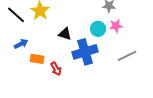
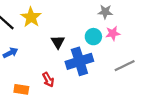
black triangle: (65, 34) -> (58, 42), turned 40
orange rectangle: (37, 59) -> (21, 89), moved

